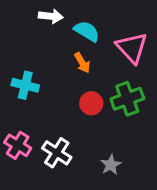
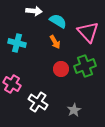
cyan cross: (25, 85) -> (17, 43), moved
pink cross: (18, 145) -> (12, 84), moved

